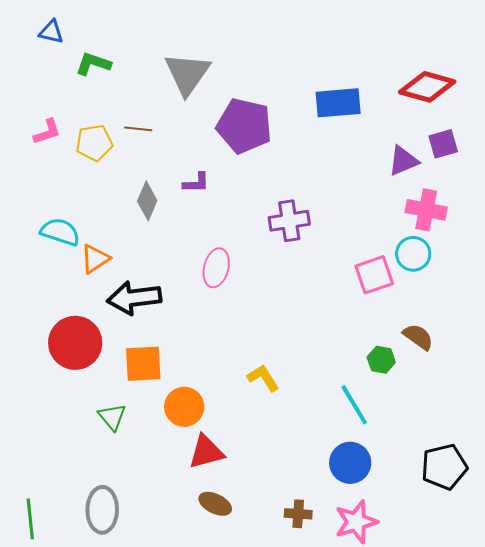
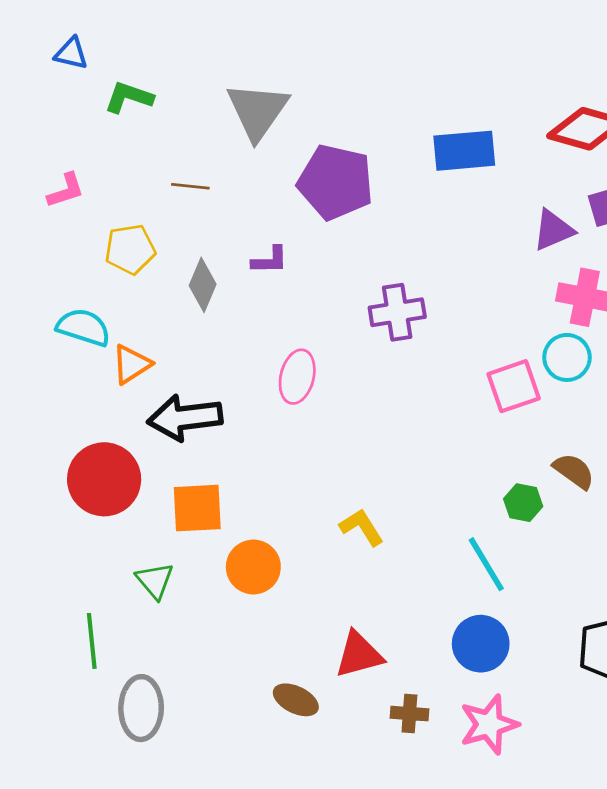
yellow pentagon: (94, 143) -> (130, 249), moved
red triangle: (206, 452) -> (359, 655), moved
green line: (30, 519) -> (92, 641), moved

